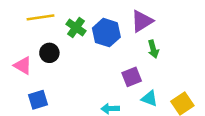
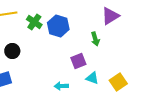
purple triangle: (142, 21) -> (110, 16), moved
black circle: (49, 53) -> (12, 51), moved

